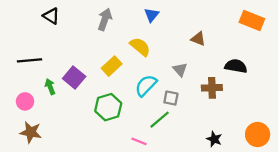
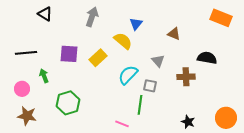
blue triangle: (152, 15) -> (136, 24), moved
purple square: (74, 78) -> (69, 54), moved, turned -36
green hexagon: (108, 107) -> (68, 103), moved
green line: (160, 120) -> (140, 105), turned -42

